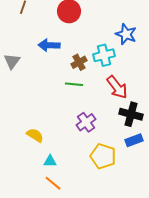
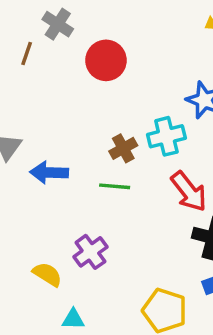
blue arrow: (49, 45) -> (49, 173), moved
purple cross: (86, 122) -> (90, 252), moved

